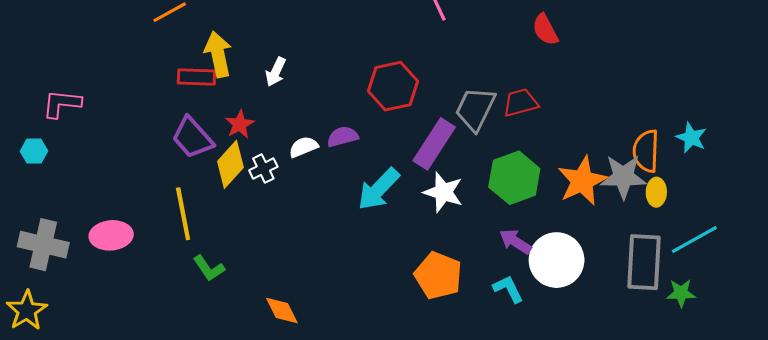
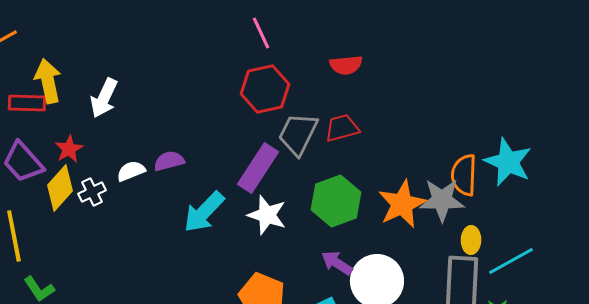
red semicircle: (545, 30) -> (346, 65), moved, turned -68
white arrow: (276, 72) -> (104, 98), size x1.4
red hexagon: (393, 86) -> (265, 89), moved
cyan star: (691, 138) -> (508, 162), size x1.6
yellow ellipse: (656, 192) -> (471, 240), moved

